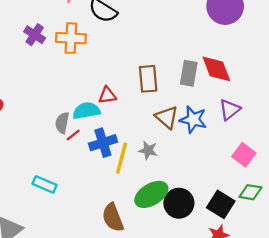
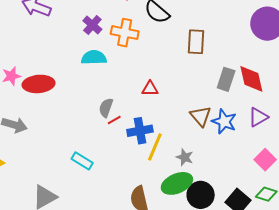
brown rectangle: (148, 79) -> (196, 42), moved
cyan semicircle: (86, 111) -> (94, 57), moved
gray star: (148, 150) -> (185, 157), moved

